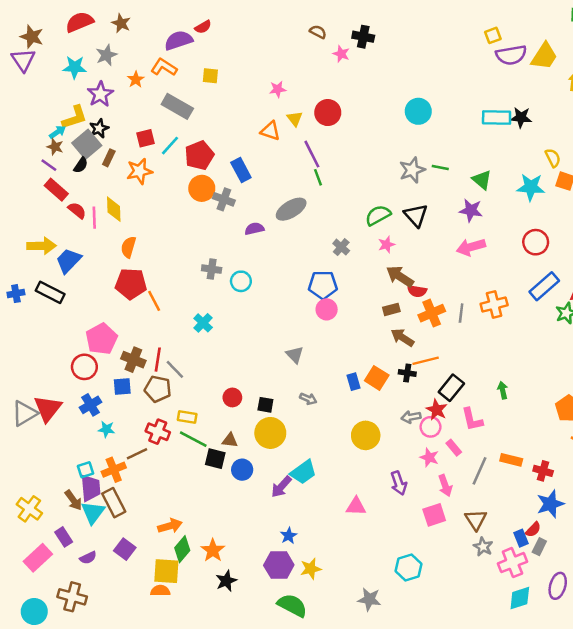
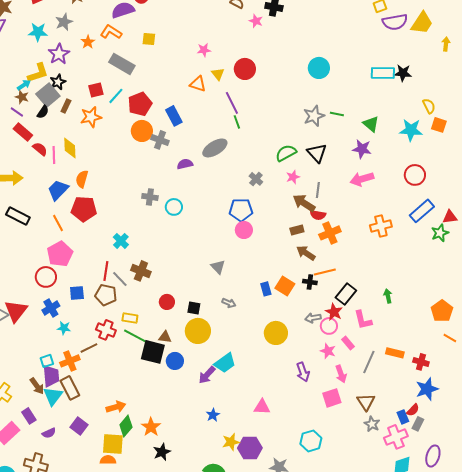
blue trapezoid: (68, 261) -> (58, 190), moved
orange line: (154, 301) -> (58, 223), moved
gray line: (461, 313) -> (318, 190), moved
cyan cross: (203, 323) -> (121, 241), moved
brown cross: (133, 360) -> (141, 271), moved
black square: (215, 459) -> (153, 352), size x1.4
pink triangle: (356, 506) -> (262, 407), moved
purple hexagon: (279, 565) -> (250, 448), moved

